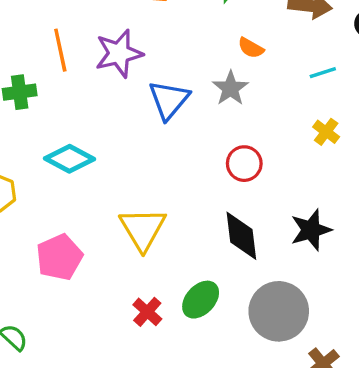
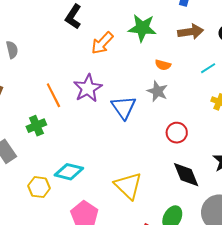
cyan diamond: (70, 159) -> (69, 172), moved

